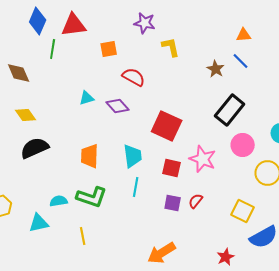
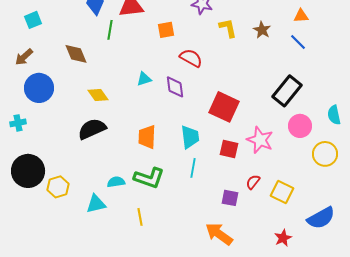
brown star: (216, 69) -> (262, 30), moved
purple diamond: (118, 106) -> (175, 87), turned 35
yellow diamond: (26, 115) -> (98, 95), moved
purple square: (173, 203) -> (230, 198), moved
yellow square: (243, 211) -> (282, 192), moved
orange arrow: (162, 253) -> (219, 234), turned 68

